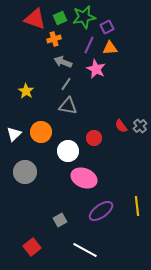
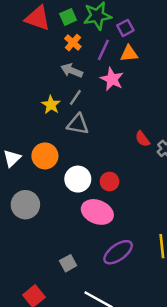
orange cross: (54, 39) -> (73, 43), moved, turned -32
yellow star: (26, 91) -> (51, 105), moved
red semicircle: (121, 126) -> (142, 139), moved
red circle: (94, 138) -> (110, 182), moved

